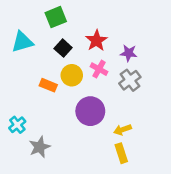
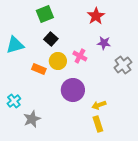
red star: (97, 41) -> (96, 16), moved
cyan triangle: (22, 42) -> (15, 45), moved
gray cross: (130, 80) -> (123, 65), moved

